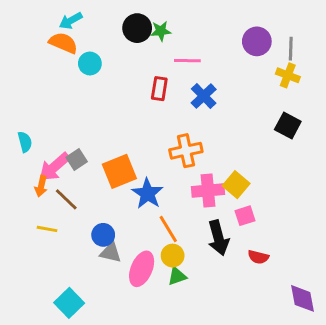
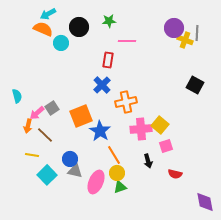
black circle: (137, 28) -> (79, 27), moved
yellow cross: (288, 75) -> (185, 40), moved
blue cross: (204, 96) -> (102, 85), moved
pink arrow: (54, 167) -> (37, 113), size x0.7
black arrow: (218, 238) -> (148, 161), size x0.6
cyan square: (69, 303) -> (47, 175), moved

